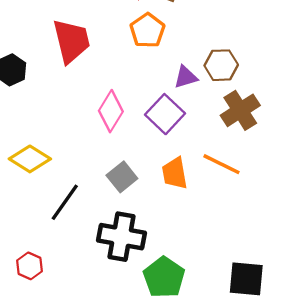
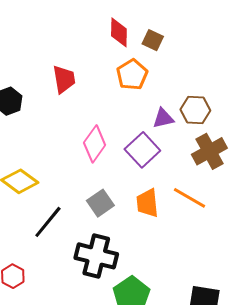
red trapezoid: (71, 41) -> (64, 79), size x0.7

